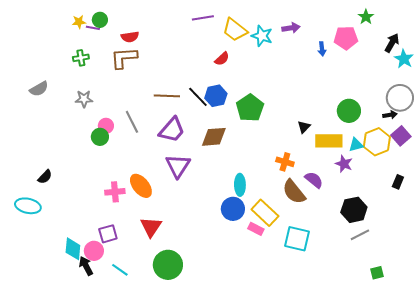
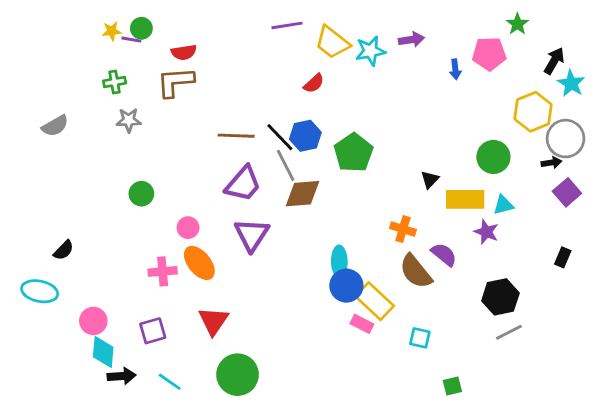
cyan star: (262, 36) -> (370, 51), turned -30
gray star: (84, 99) -> (129, 120), moved
gray line: (132, 122) -> (286, 165), moved
pink circle: (106, 126) -> (188, 228), moved
yellow hexagon: (377, 142) -> (533, 112), moved
blue circle: (233, 209) -> (346, 286), moved
cyan square: (297, 239) -> (420, 338), size x0.6
pink circle: (94, 251) -> (93, 321), moved
black arrow: (86, 266) -> (122, 376), turned 114
green square: (377, 273) -> (452, 386), moved

